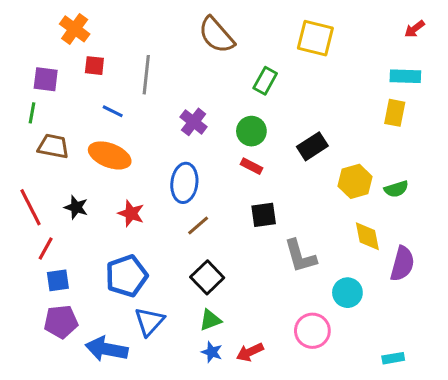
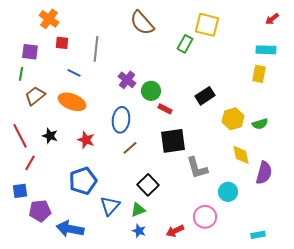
green rectangle: (265, 81) -> (185, 44), moved
green circle: (251, 131) -> (151, 91), moved
brown trapezoid: (53, 146) -> (35, 96), turned -50
black square: (264, 215) -> (173, 141), size x1.5
black square: (207, 277) -> (148, 185), moved
blue square: (58, 280) -> (20, 191), moved
blue triangle: (149, 322) -> (110, 206), moved
red arrow: (250, 352) -> (175, 231), moved

